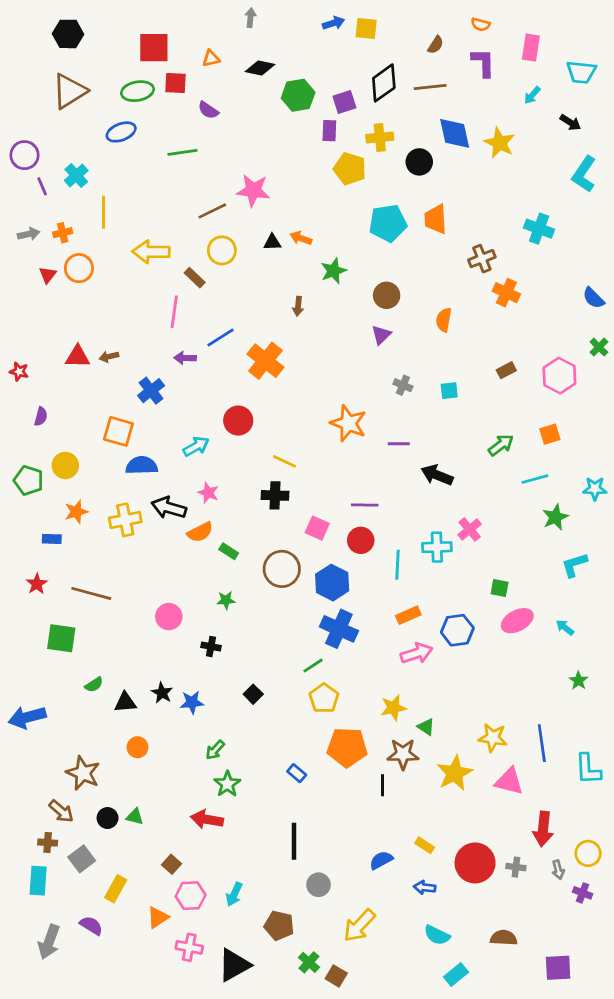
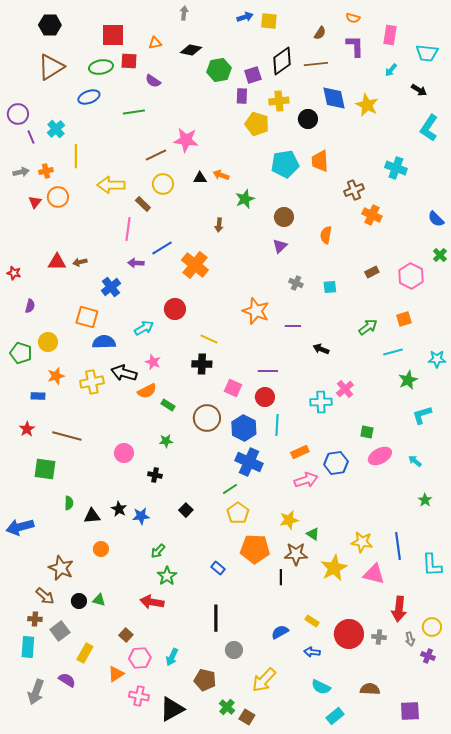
black arrow: (437, 475) -> (321, 349), size x0.7
cyan line: (397, 565) -> (277, 425), moved
green semicircle: (94, 685) -> (69, 503), turned -56

